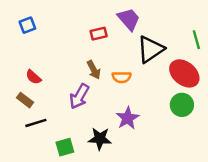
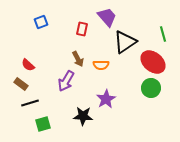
blue square: (27, 25) -> (41, 22), moved
red rectangle: (99, 34) -> (82, 29), turned -64
green square: (65, 147) -> (43, 124), moved

